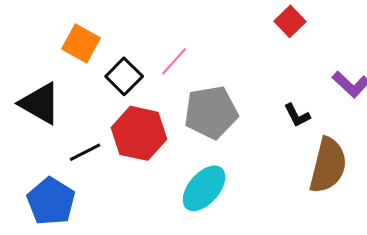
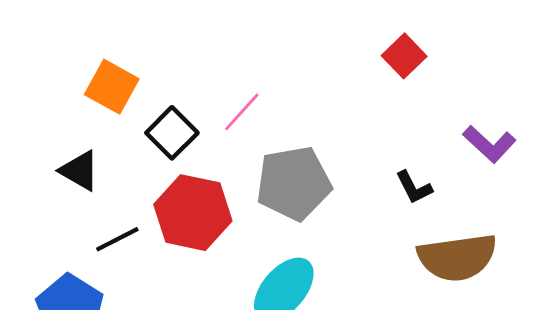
black triangle: (40, 103) -> (80, 171), moved, size x0.7
brown semicircle: (328, 165) -> (457, 257), turned 68

